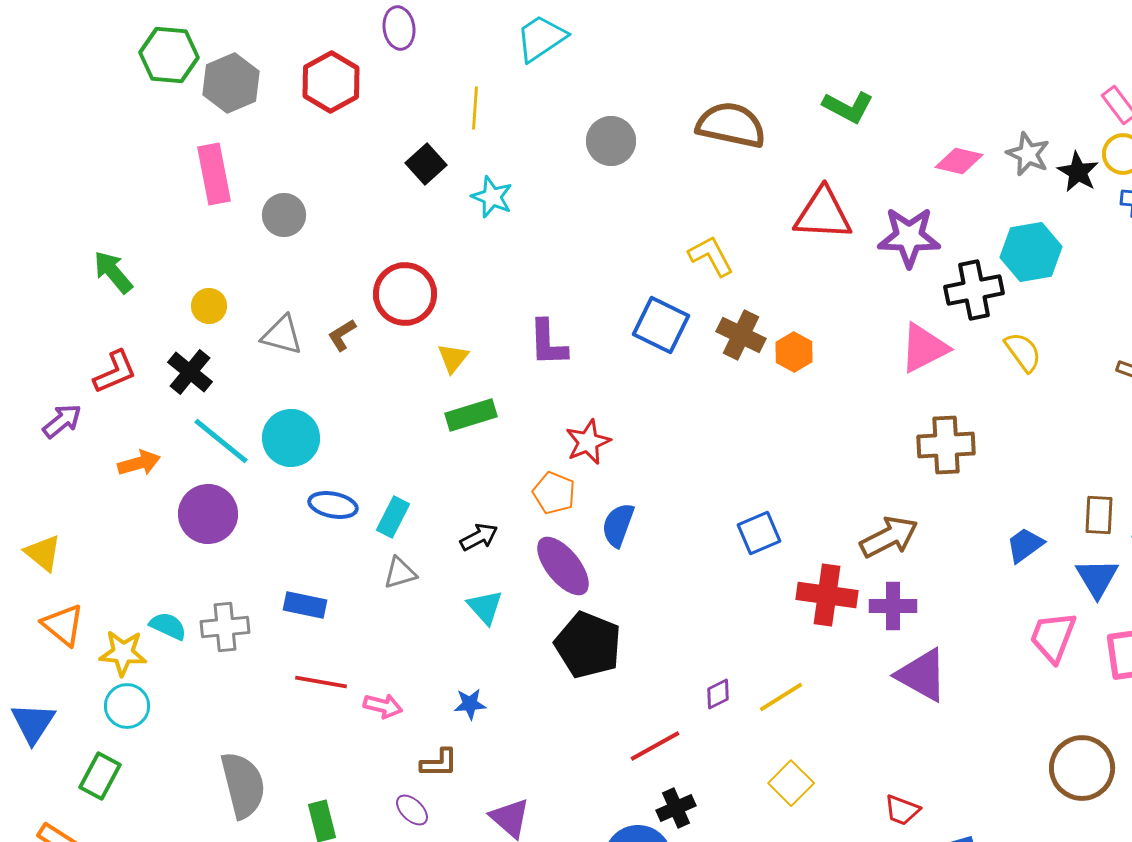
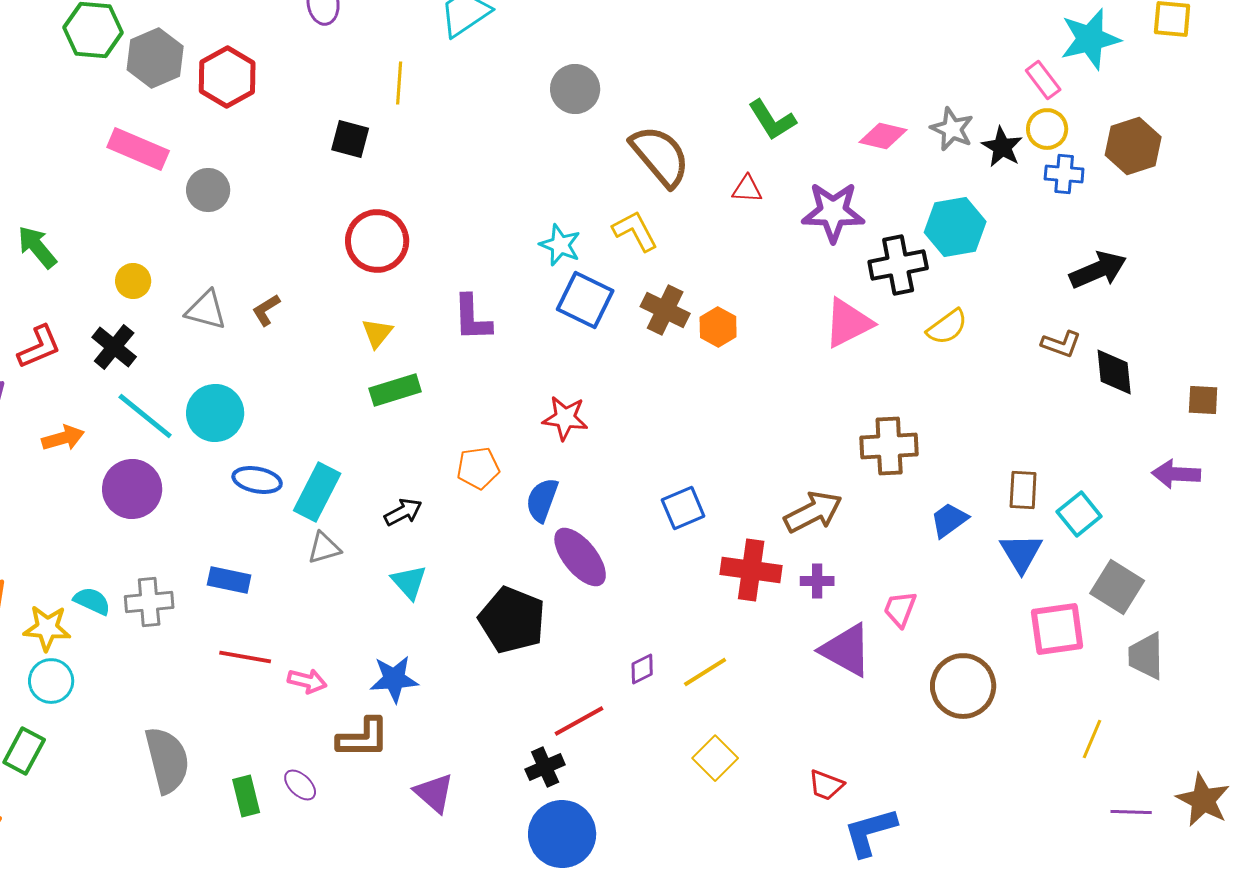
red hexagon: (331, 82) -> (227, 77), moved
green L-shape: (848, 107) -> (772, 120), moved, turned 30
brown semicircle: (731, 125) -> (660, 156), moved, turned 38
gray circle: (611, 141) -> (575, 89), moved
black square: (426, 164) -> (350, 139), turned -33
pink rectangle: (214, 174) -> (138, 149), turned -56
cyan star: (492, 197) -> (560, 245), moved
red triangle: (823, 214) -> (747, 189), size x0.5
red circle: (405, 294) -> (377, 241), moved
yellow semicircle: (1023, 352) -> (947, 327), turned 90
red star: (588, 442) -> (565, 418), moved, turned 30
brown cross: (946, 445) -> (889, 446), moved
orange pentagon: (554, 493) -> (478, 468), turned -30
cyan rectangle: (393, 517) -> (317, 492), size x1.4
purple ellipse: (563, 566) -> (580, 557), moved
purple cross: (893, 606) -> (817, 581), size x0.7
pink trapezoid: (1053, 637) -> (900, 609), moved, size x0.7
blue star: (470, 704) -> (394, 679), size x1.5
brown L-shape: (439, 763) -> (363, 738), size x1.4
brown circle: (1082, 768) -> (963, 686), moved
black cross: (676, 808) -> (545, 767), moved
purple ellipse: (412, 810) -> (300, 785), moved

